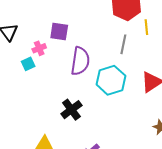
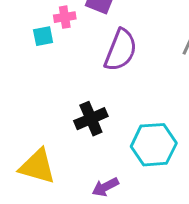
cyan hexagon: (111, 80) -> (154, 145), moved

